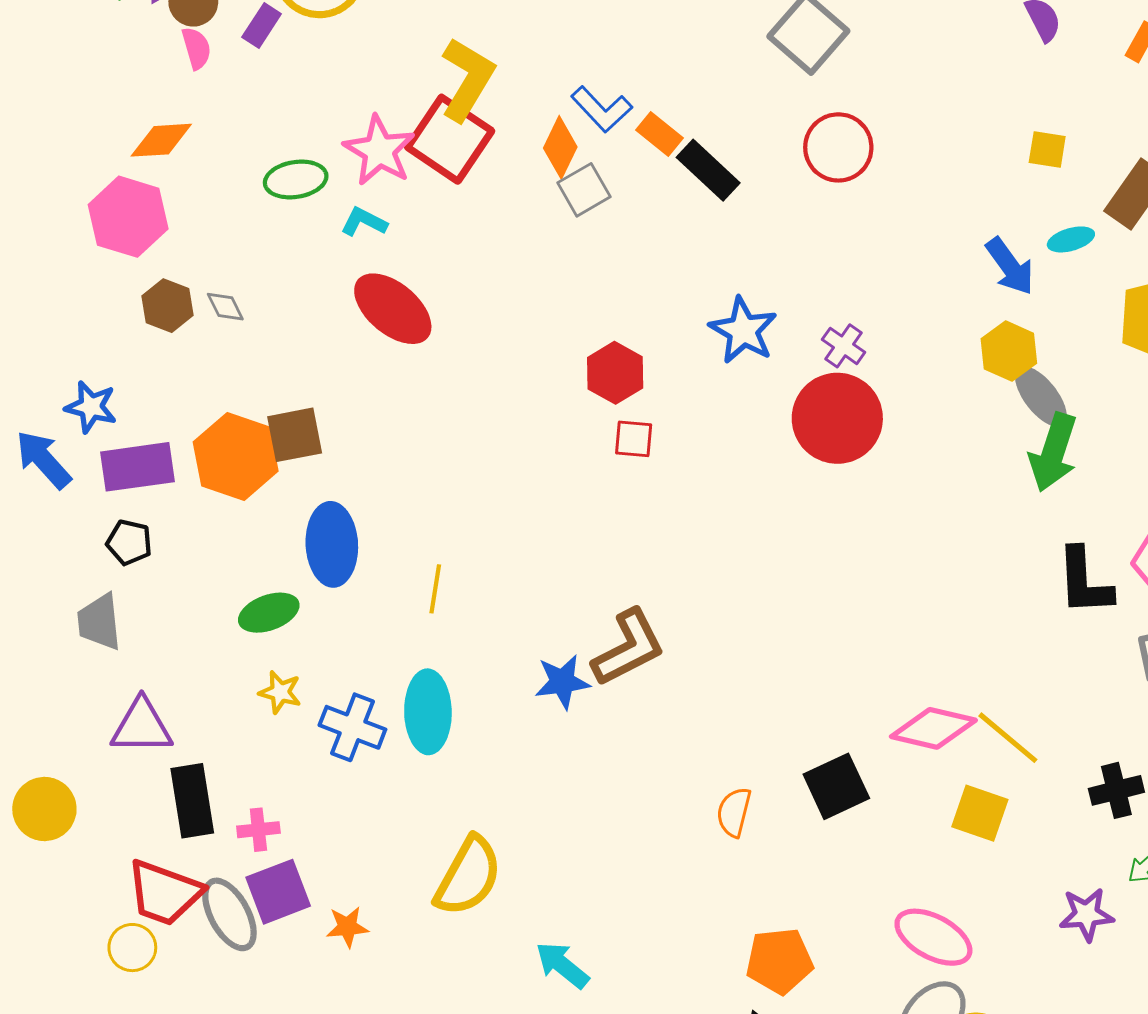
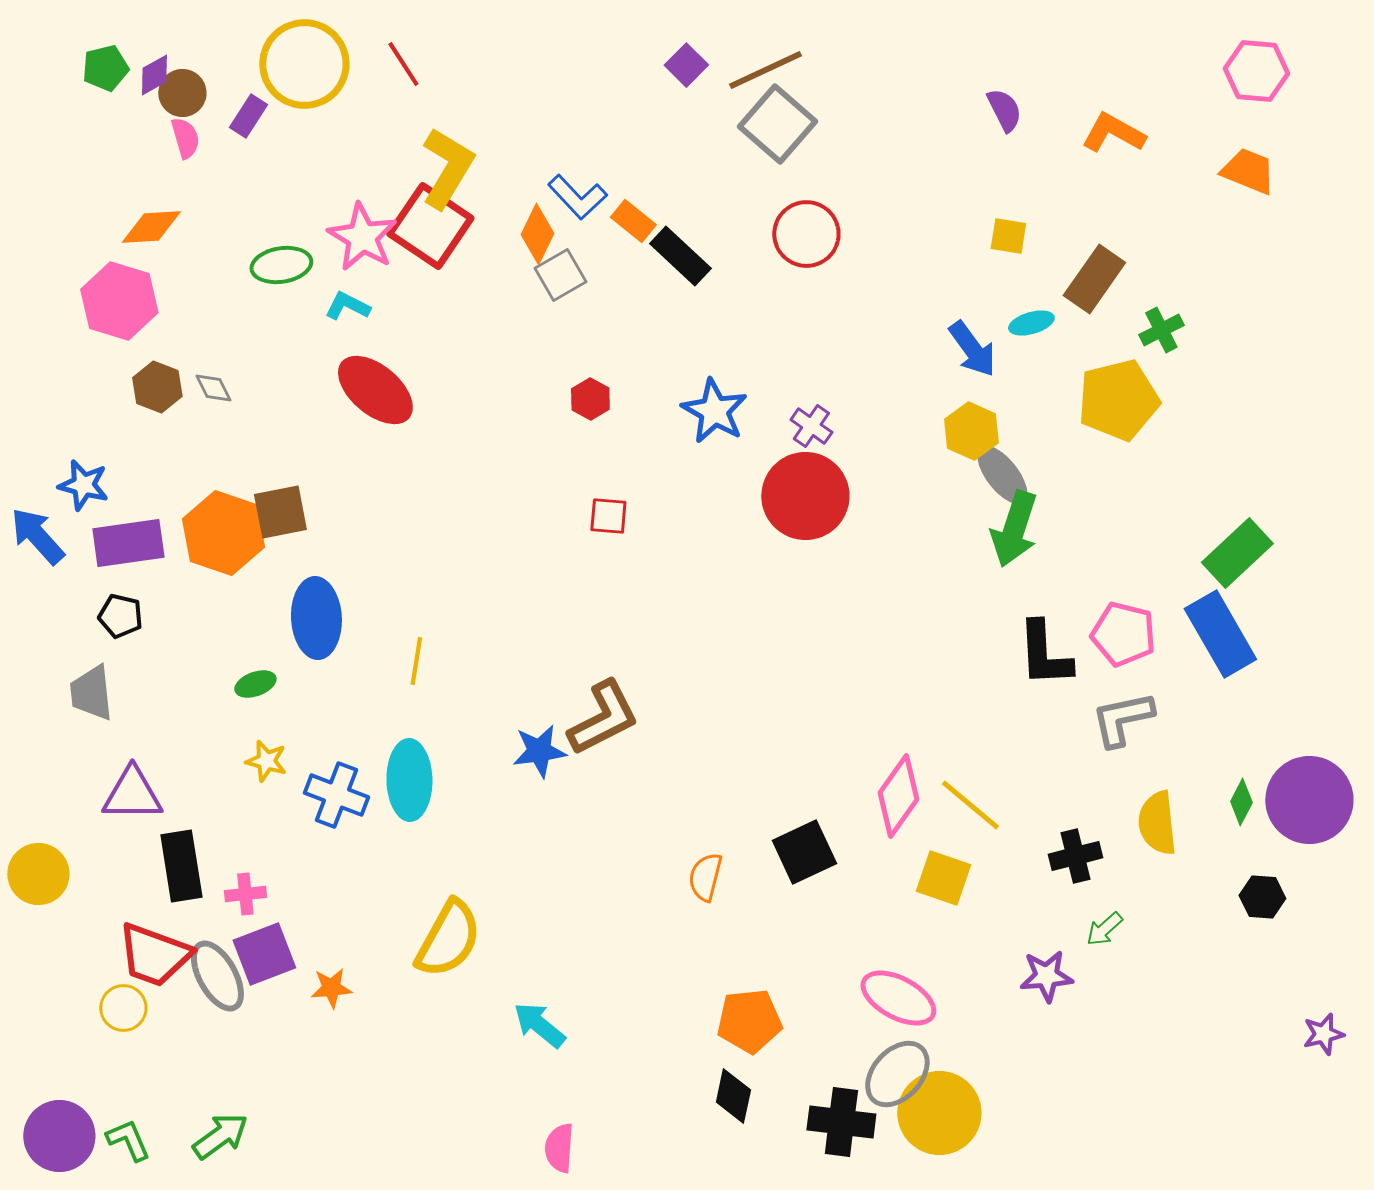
red hexagon: (615, 373) -> (590, 399), moved, size x0.7
green ellipse: (269, 613) -> (255, 684), size x0.7
pink diamond: (933, 728) -> (898, 796), turned -68

